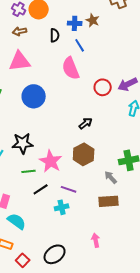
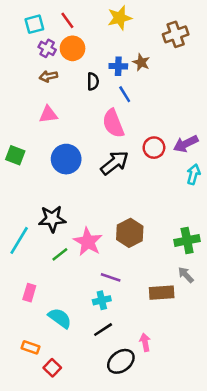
pink triangle: (20, 61) -> (48, 115), size x0.7
black arrow: (86, 123) -> (115, 163), moved, size x1.6
green line: (29, 171) -> (60, 254), turned -32
gray arrow: (111, 177) -> (186, 275), moved
black line: (41, 189) -> (103, 330), moved
cyan semicircle: (17, 221) -> (60, 318), moved
black ellipse: (55, 254) -> (121, 361), moved

